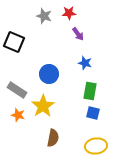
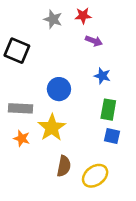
purple arrow: (78, 34) -> (94, 41), turned -32
gray rectangle: (17, 90) -> (20, 108), turned -30
yellow ellipse: (96, 146) -> (95, 176), moved, turned -30

